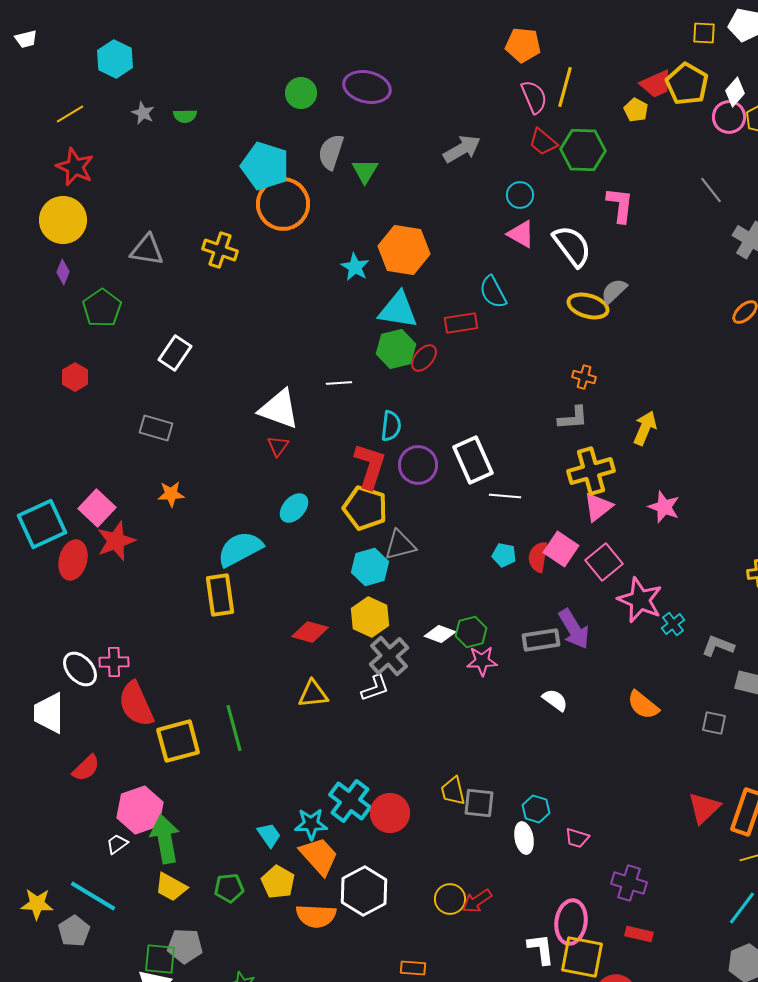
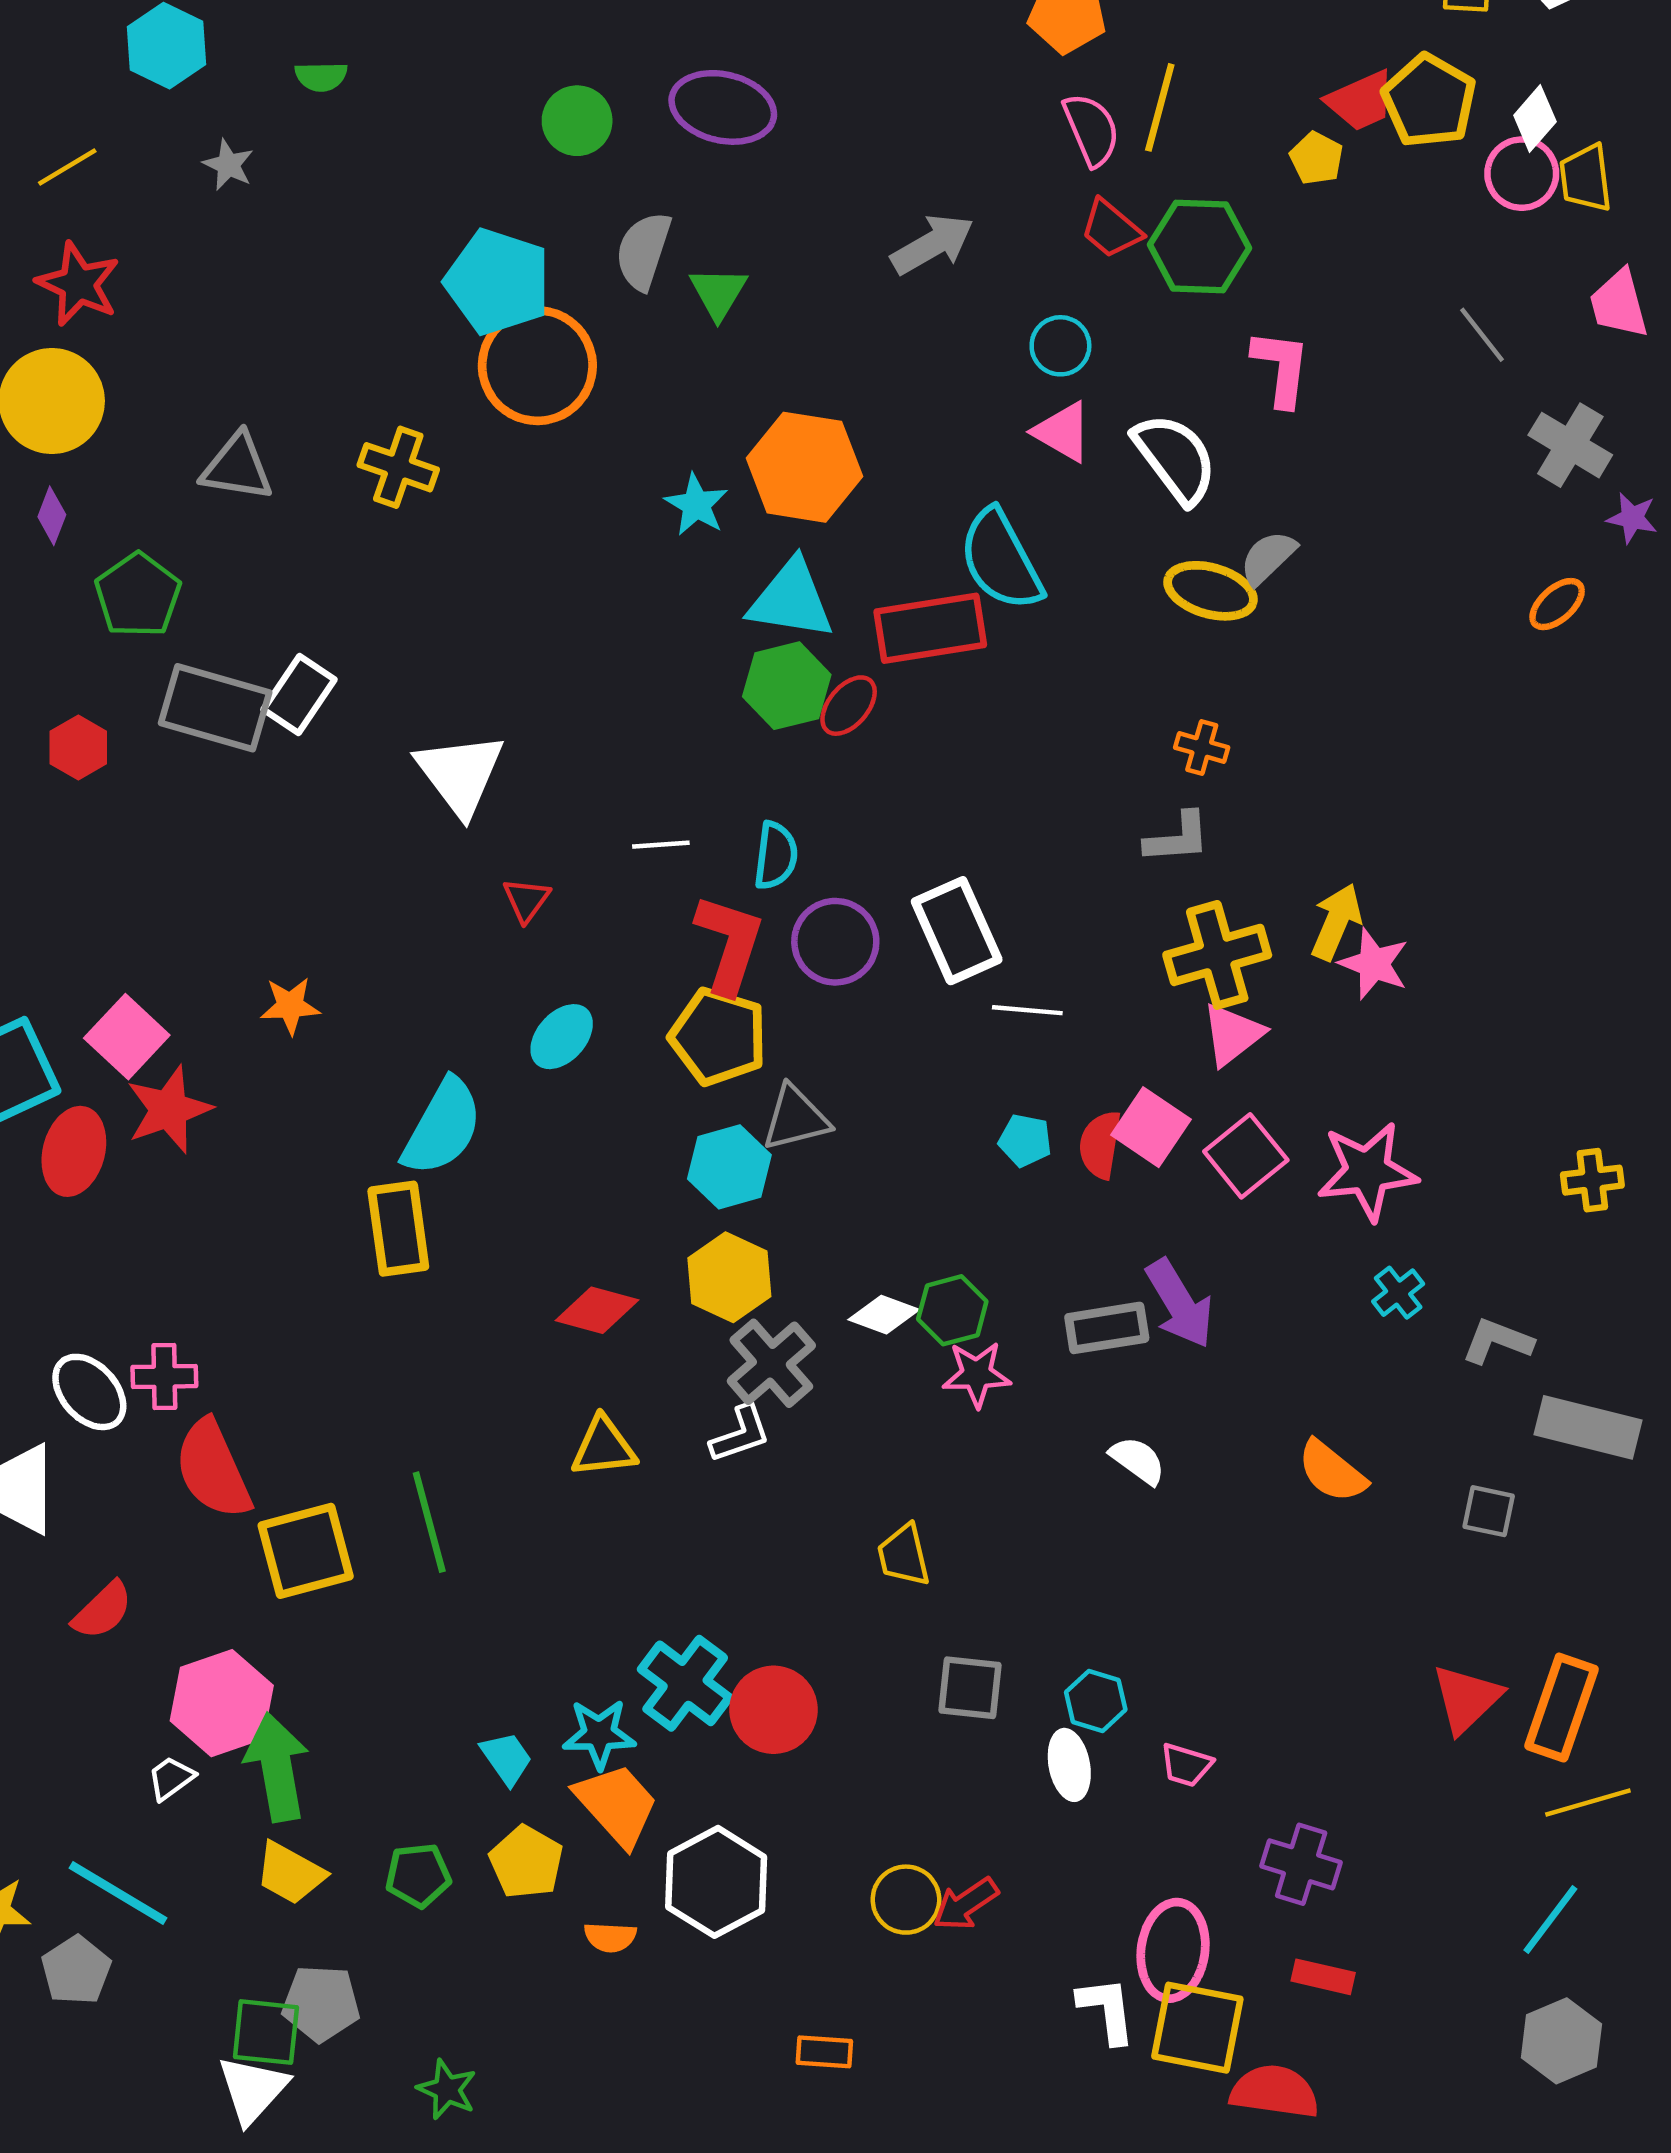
green semicircle: (185, 116) -> (321, 77), moved
cyan semicircle: (493, 292) -> (1001, 560), size x1.4
red rectangle: (461, 323) -> (930, 628), size x1.5
white line: (339, 383) -> (661, 845), moved
white triangle: (279, 409) -> (460, 774), moved, turned 33
gray rectangle: (156, 428) -> (215, 708), moved, size x1.5
yellow arrow: (645, 428) -> (1336, 922), moved
pink star: (664, 507) -> (1374, 964), moved
cyan semicircle: (240, 549) -> (442, 1127), turned 147
pink star: (640, 600) -> (1367, 1171), moved, turned -30
yellow trapezoid: (453, 791) -> (904, 1555), moved
orange semicircle: (316, 916) -> (610, 1937), size x0.6

